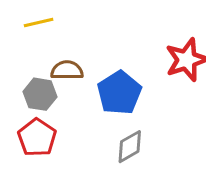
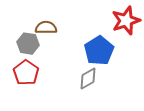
blue pentagon: (119, 93) -> (99, 51), moved

